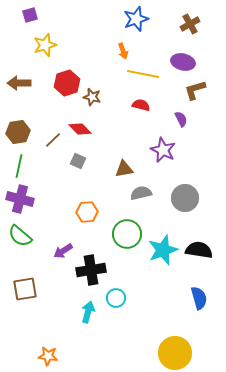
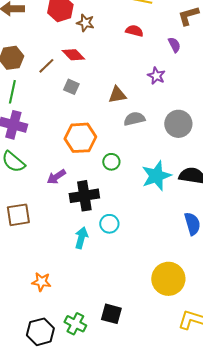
purple star: (163, 150) -> (156, 76), size x0.7
orange hexagon: (87, 212) -> (80, 138), size x1.4
green circle: (127, 234) -> (111, 162), moved, size x0.6

